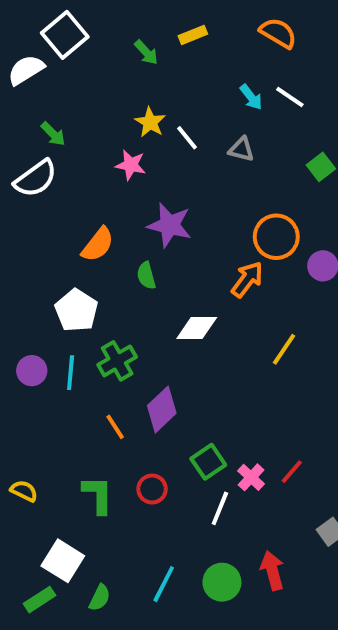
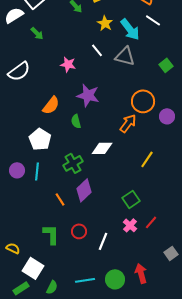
cyan arrow: (251, 97) -> (130, 29), size x1.6
white line: (290, 97) -> (153, 20), moved
yellow star: (150, 122) -> (105, 23), moved
green arrow: (53, 134) -> (37, 33), moved
gray triangle: (241, 149) -> (125, 56), size x1.5
green cross: (117, 361) -> (73, 163), moved
green square: (208, 462) -> (131, 199), moved
yellow semicircle: (24, 491) -> (13, 248), moved
white line: (220, 508) -> (103, 241), moved
cyan line: (164, 584) -> (85, 280), turned 54

